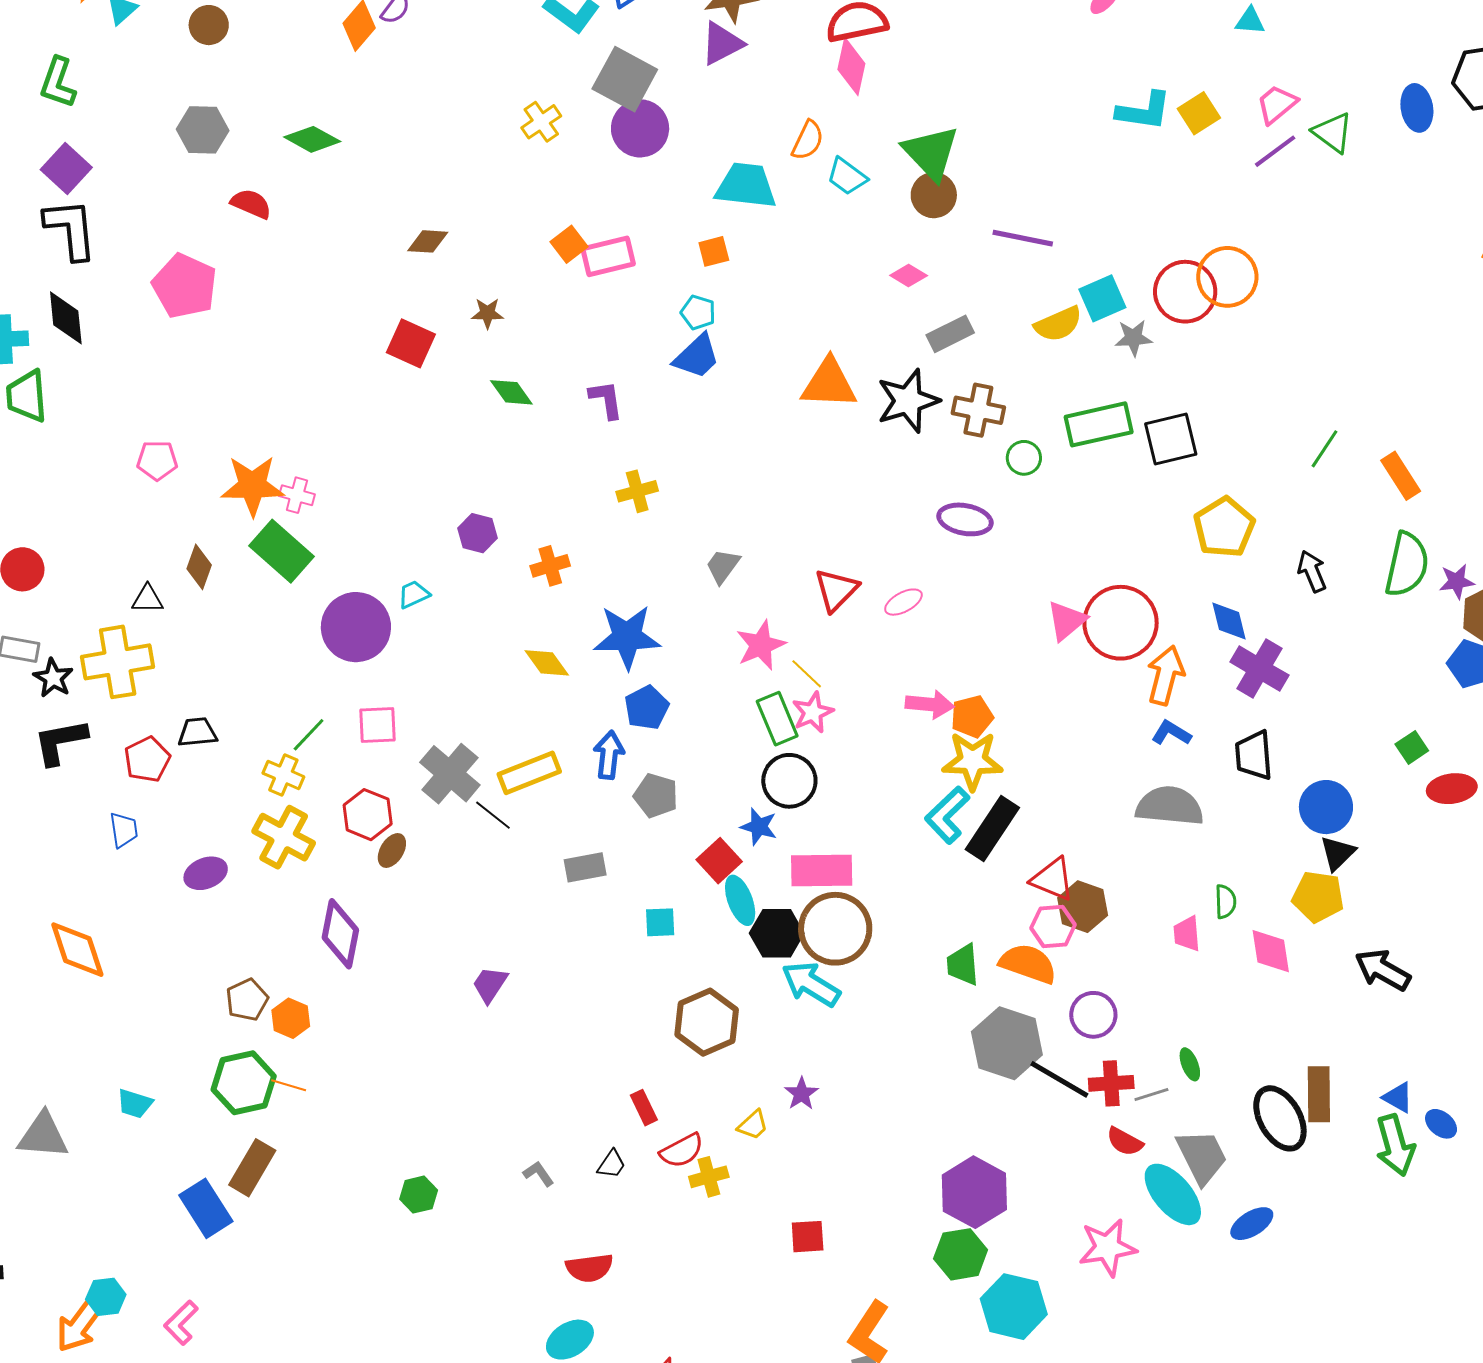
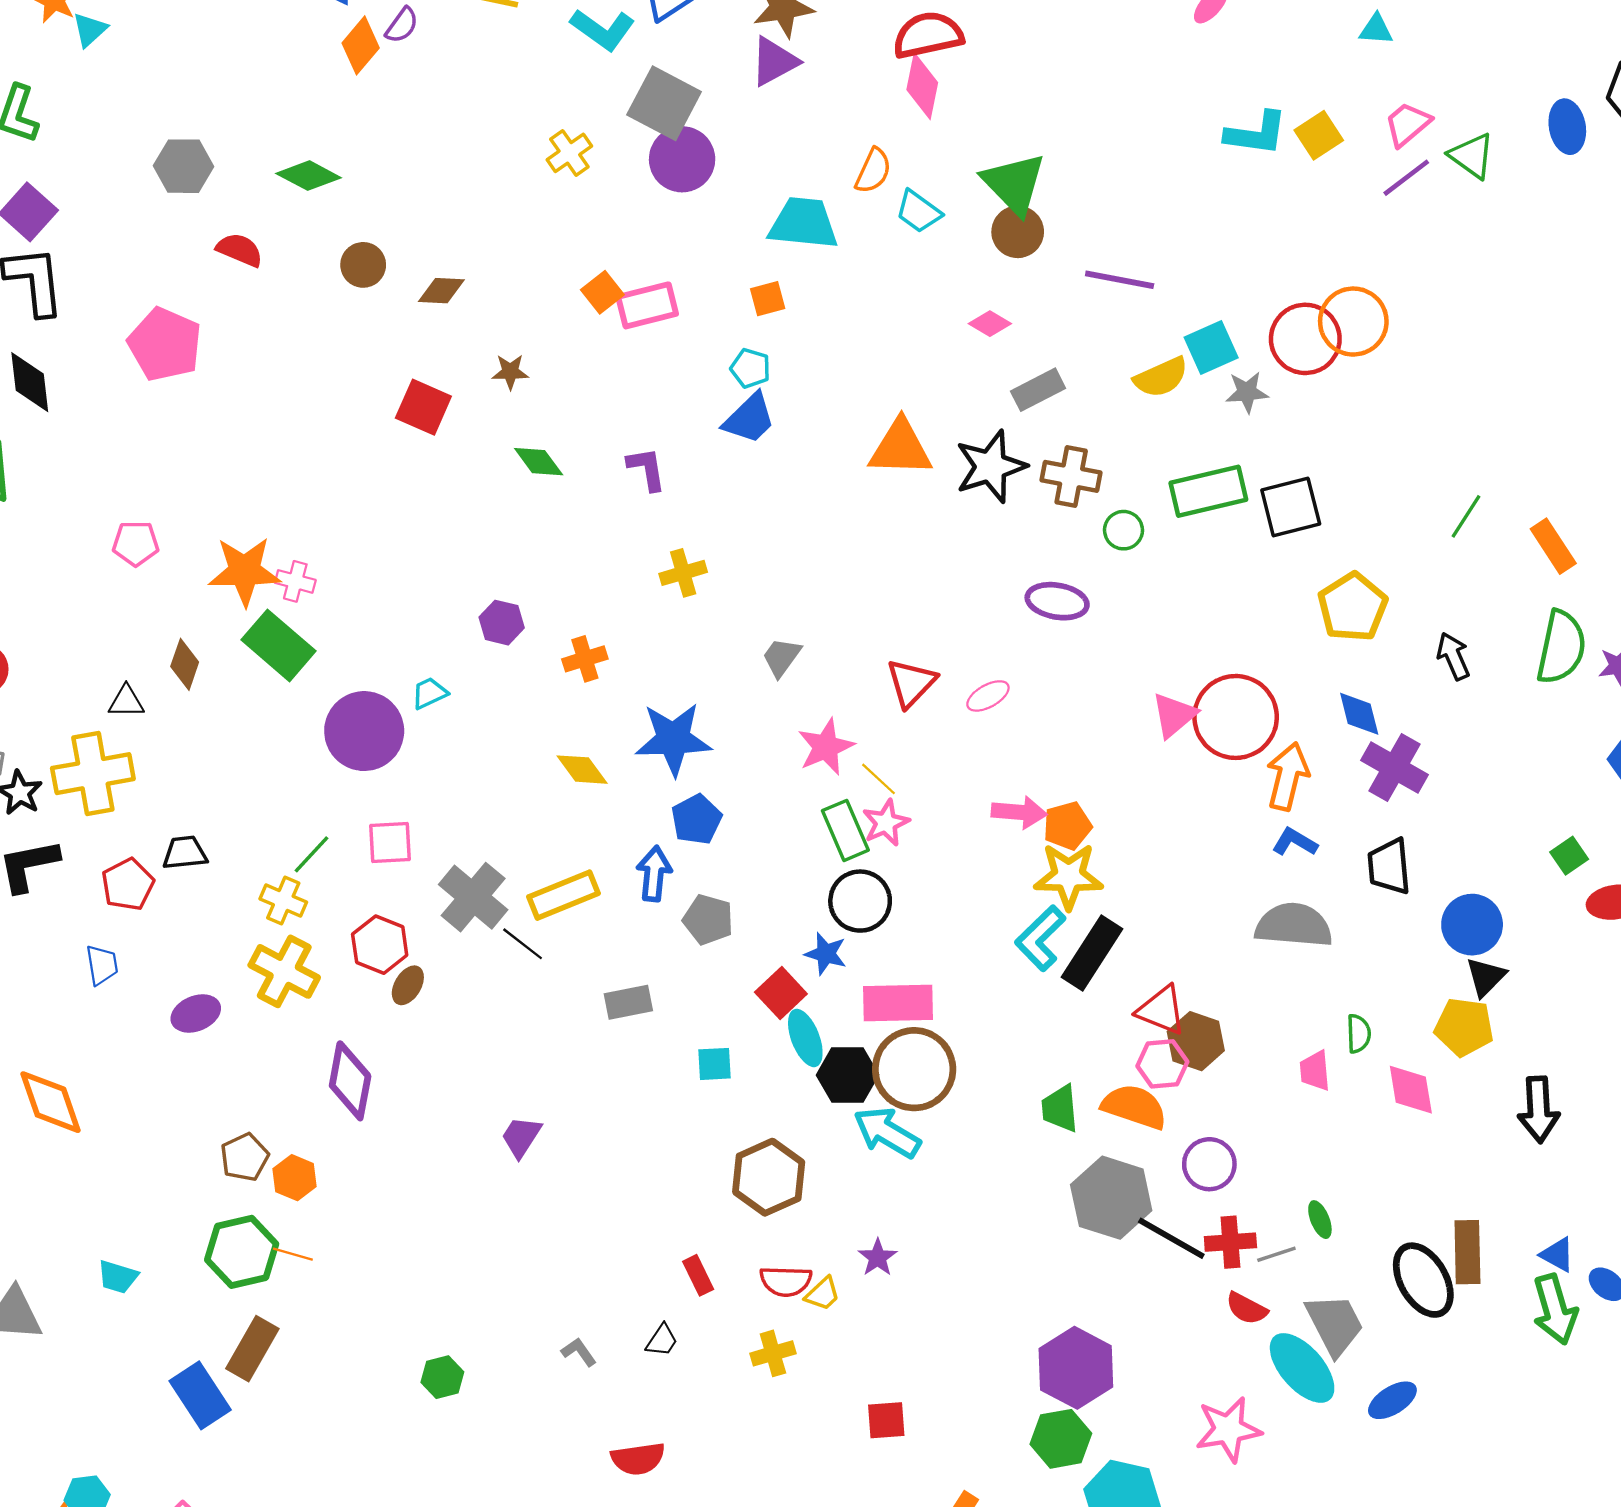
brown circle: (209, 25) -> (363, 265), moved
black arrow: (1383, 970) -> (1539, 1110), turned -122
red semicircle: (682, 1151) -> (786, 1281), moved, turned 30

